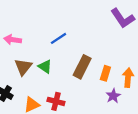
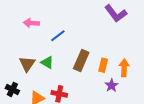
pink arrow: (13, 40) -> (31, 23), moved

